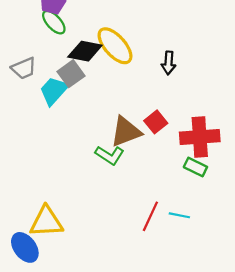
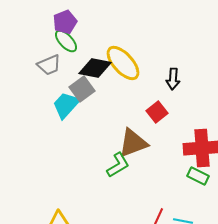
gray trapezoid: (24, 68) -> (49, 65), moved
red square: (156, 122) -> (157, 112), moved
green L-shape: (110, 155) -> (118, 165), turned -64

